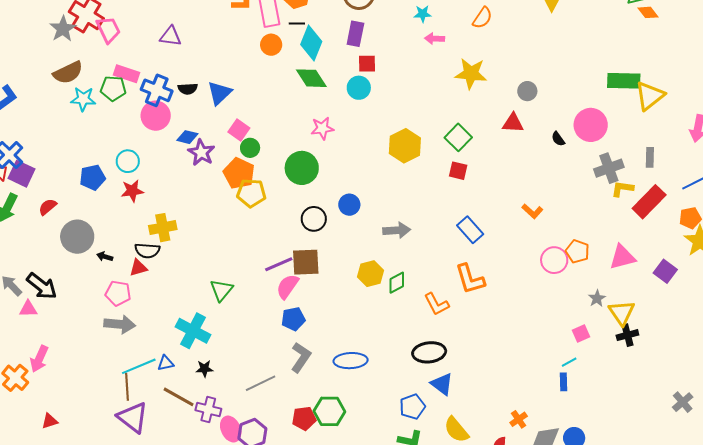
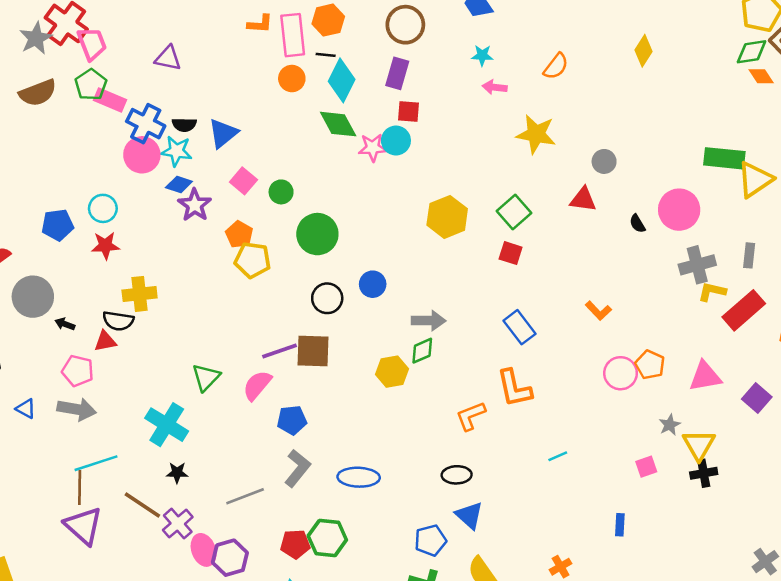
green pentagon: (113, 88) -> (91, 85), moved, turned 30
cyan star: (83, 99) -> (177, 151), moved
pink star: (322, 128) -> (373, 148), moved
green circle: (250, 148) -> (281, 192), moved
orange pentagon: (239, 173) -> (239, 234), size x0.7
green diamond: (397, 283) -> (422, 351), moved
pink semicircle: (287, 286) -> (257, 385), moved
orange L-shape: (437, 304) -> (471, 416), turned 92
black ellipse: (429, 352) -> (457, 475), size x0.7
cyan line: (569, 362) -> (558, 456), moved
blue triangle: (166, 363) -> (26, 409), moved, turned 36
purple cross: (208, 409) -> (178, 524), turned 30

